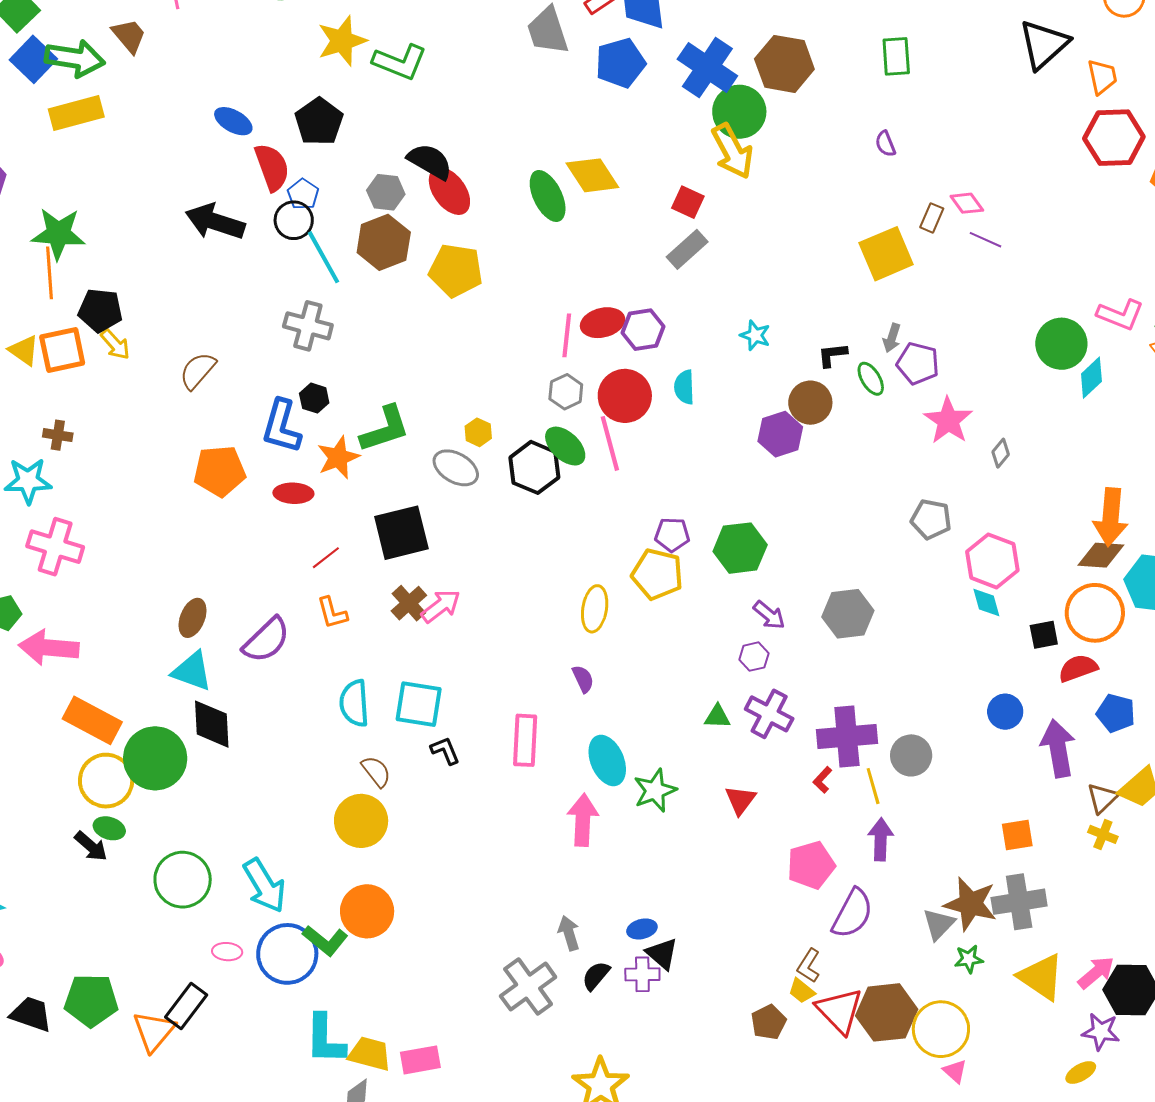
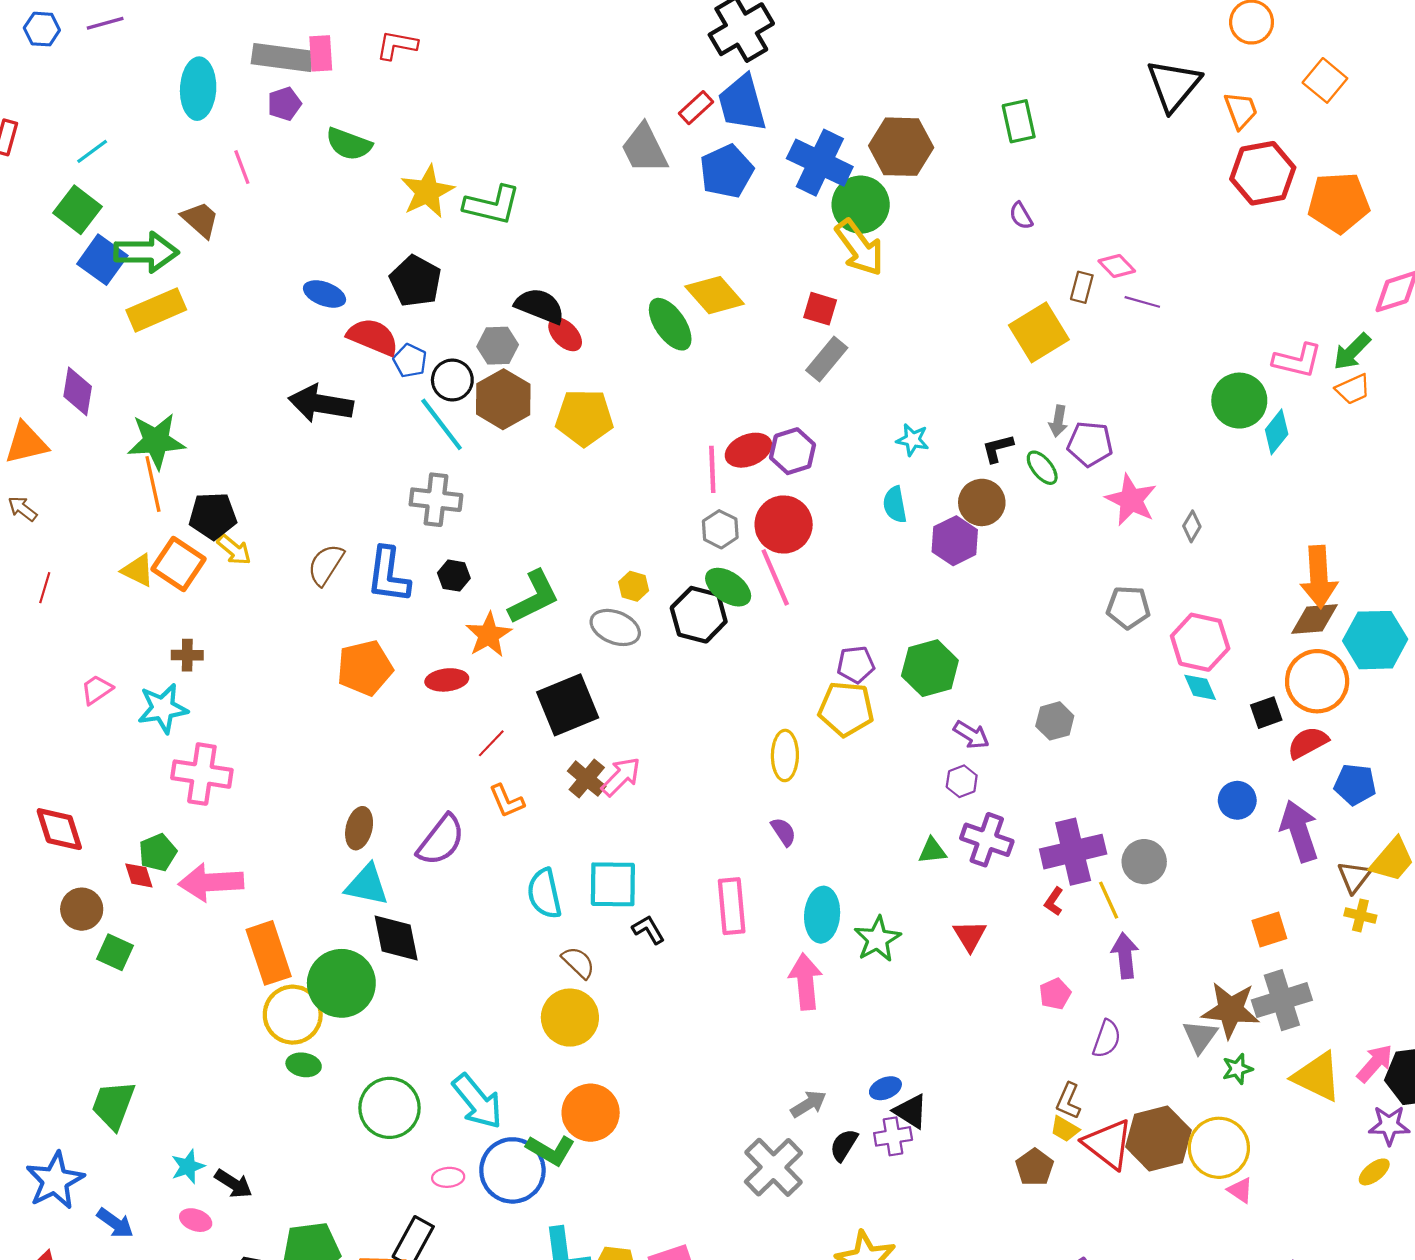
red semicircle: (272, 167) -> (373, 337), turned -39
red ellipse: (449, 191) -> (565, 334), size x0.7
black circle: (294, 220) -> (452, 380), moved
orange square: (62, 350) -> (179, 564), turned -36
cyan semicircle: (684, 387) -> (895, 505), moved
blue L-shape: (282, 426) -> (388, 575), moved
gray hexagon: (848, 614) -> (1055, 721), size x0.7
orange rectangle: (92, 720) -> (269, 953), turned 52
cyan ellipse: (607, 760) -> (822, 915), turned 36
black arrow: (91, 846) -> (233, 1184), moved
pink pentagon: (811, 865) -> (1055, 994), size x0.6
purple semicircle: (852, 914) -> (1107, 1039), size x0.7
gray arrow: (569, 933) -> (808, 1104), turned 84

